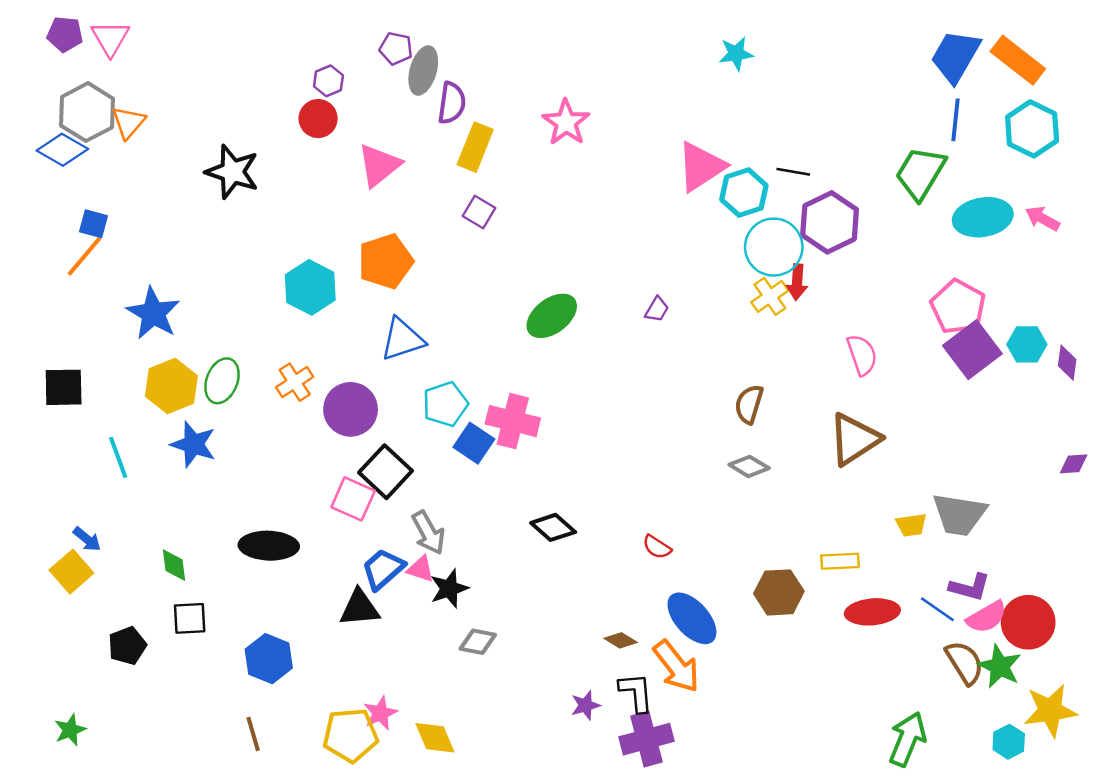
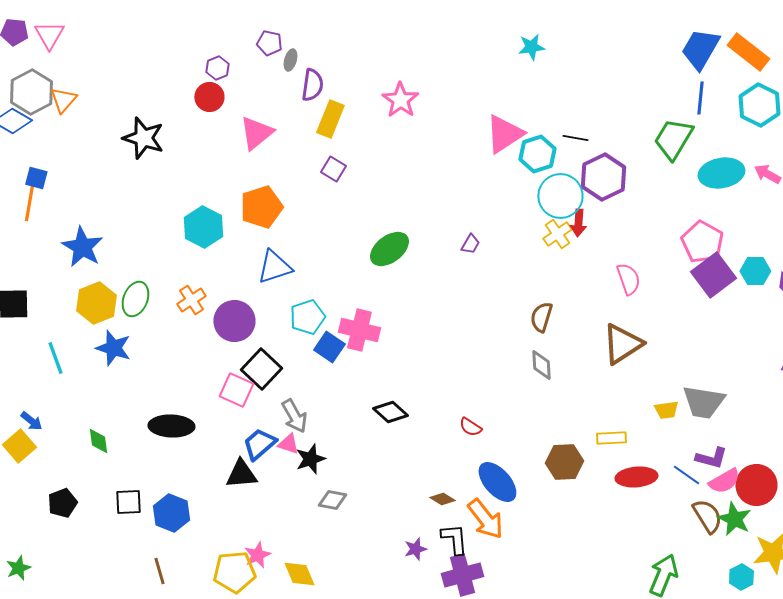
gray ellipse: (423, 71) -> (290, 60), size x0.6
orange line: (84, 256) -> (29, 203), turned -30
gray diamond: (749, 466) -> (541, 365), turned 56
black square: (190, 618) -> (128, 502), moved

